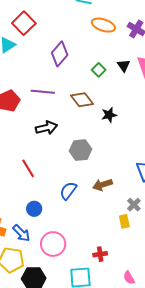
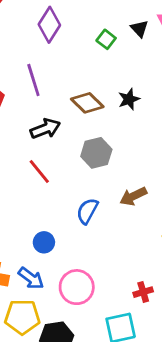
purple line: (43, 92) -> (33, 80), turned 75
brown diamond: (82, 100) -> (87, 103), moved
red line: (28, 168) -> (39, 172), moved

